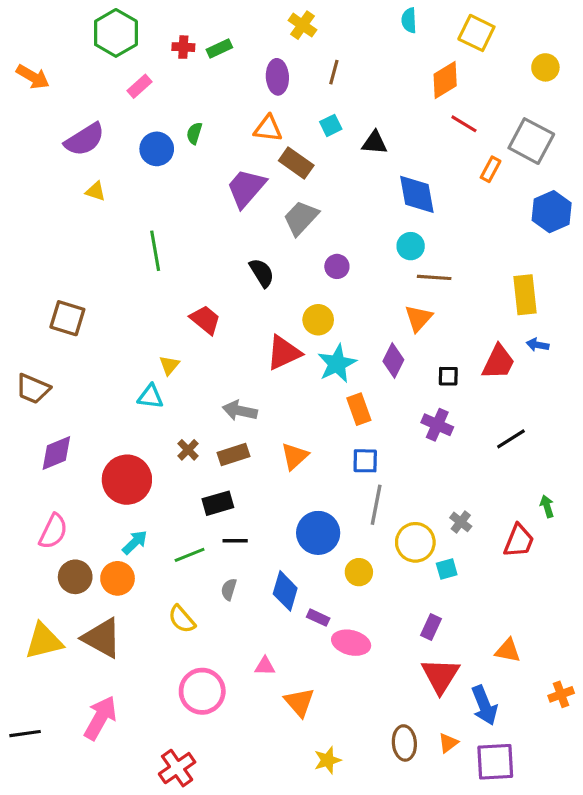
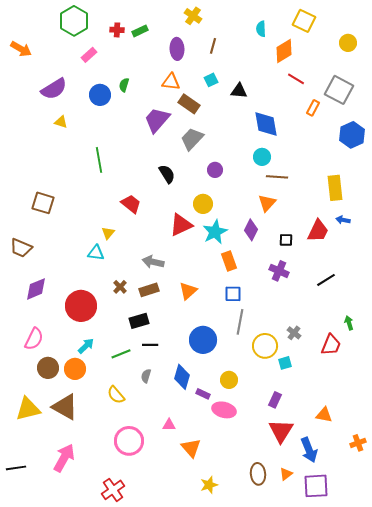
cyan semicircle: (409, 20) -> (261, 29), moved
yellow circle: (359, 572) -> (229, 380), moved

